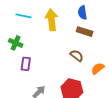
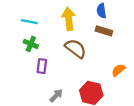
cyan line: (23, 16) -> (29, 22), moved
brown semicircle: (77, 56) -> (76, 48), moved, size x1.5

